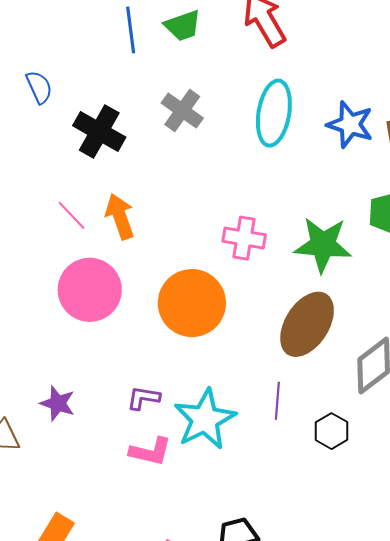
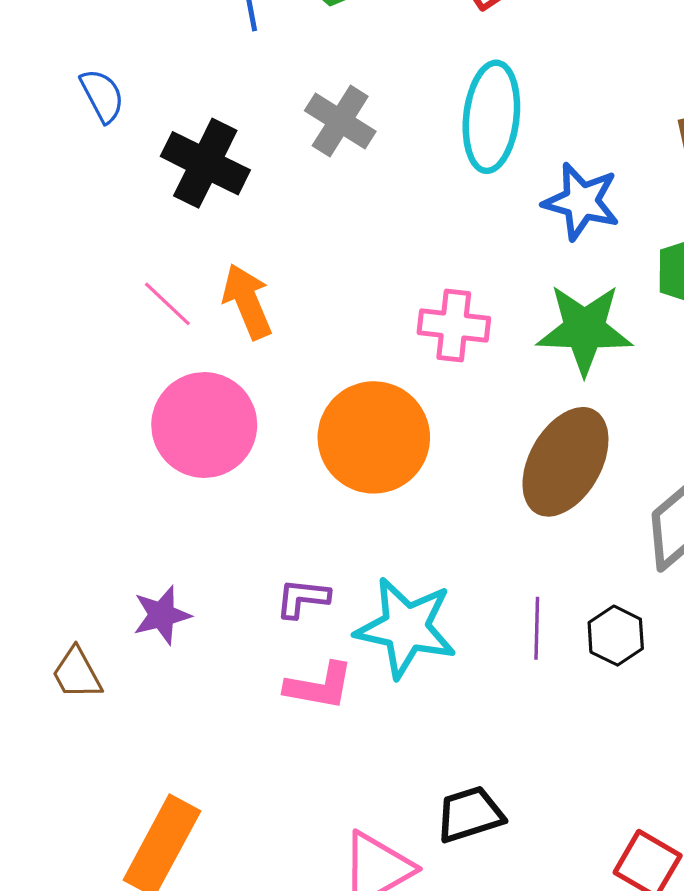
blue star: (350, 124) -> (581, 201), moved
purple line: (277, 401) -> (537, 628), moved
purple star: (58, 403) -> (162, 615), turned -30
cyan star: (205, 419) -> (406, 628), turned -30

